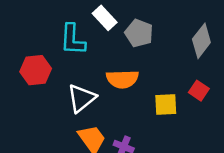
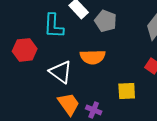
white triangle: (82, 98) -> (61, 72), turned -45
yellow square: (166, 105) -> (127, 91), moved

